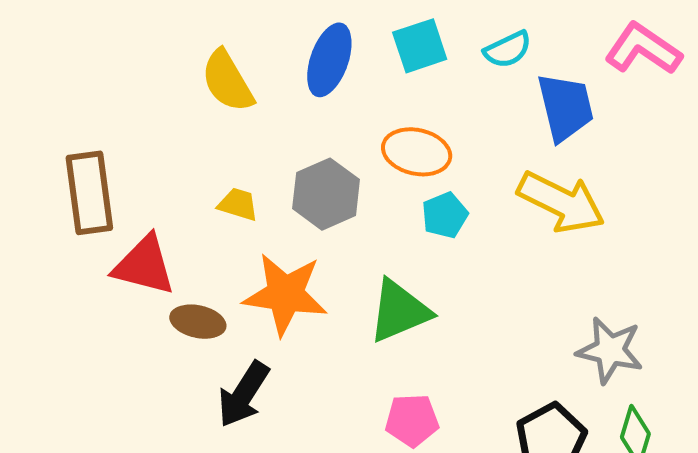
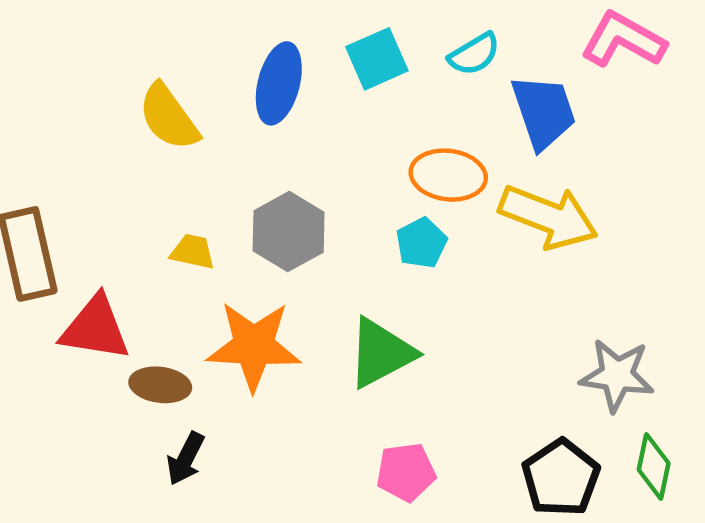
orange ellipse: (417, 152) -> (448, 175), moved
black arrow: (243, 394) -> (186, 459), moved, size x0.7

